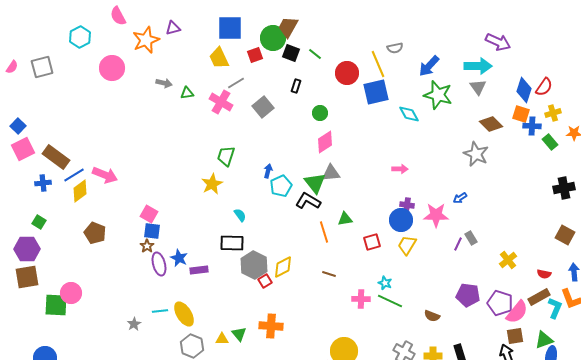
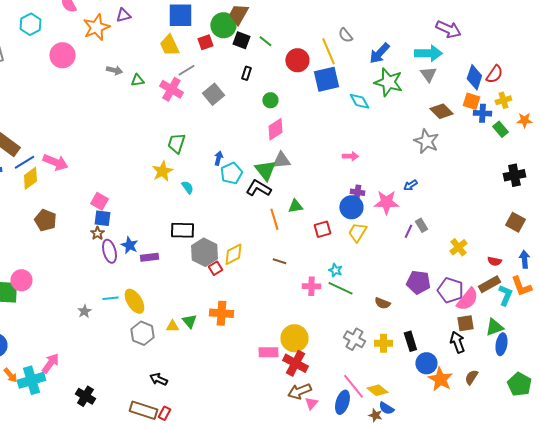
gray semicircle: (395, 48) -> (345, 35), turned 63
cyan semicircle: (240, 215) -> (187, 187), moved

